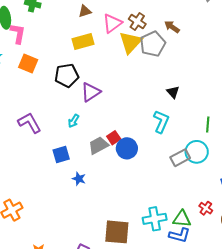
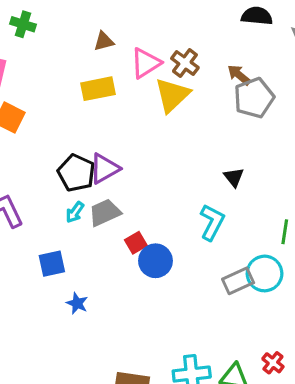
gray pentagon: (153, 44) -> (254, 98), moved
black pentagon: (67, 75) -> (76, 173), moved, turned 30
gray trapezoid: (98, 145) -> (105, 213), moved

